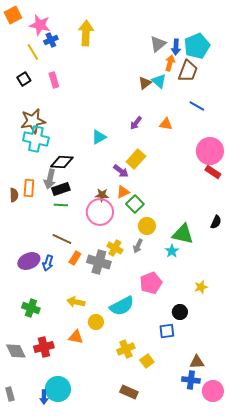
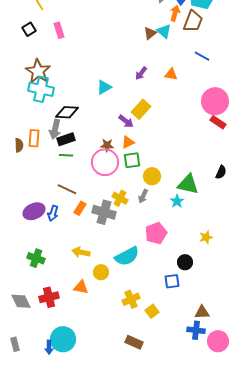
brown star: (33, 121) -> (38, 71), turned -30
green square: (135, 204) -> (132, 160), moved, turned 36

